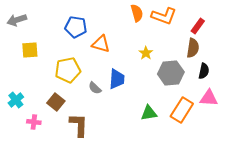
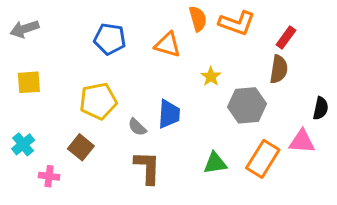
orange triangle: (101, 44) -> (168, 45), moved
yellow square: (30, 50) -> (29, 82), moved
black semicircle: (204, 71) -> (321, 108), moved
brown L-shape: (79, 125) -> (147, 167), moved

